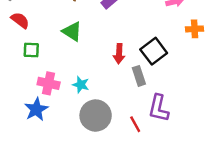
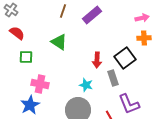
orange cross: (195, 29) -> (144, 38), moved
cyan star: (81, 85) -> (86, 85), moved
purple L-shape: (159, 108) -> (129, 104), turned -35

